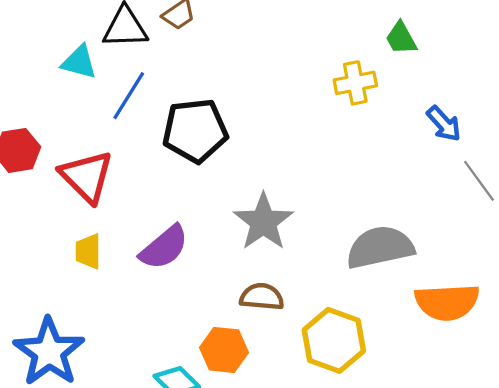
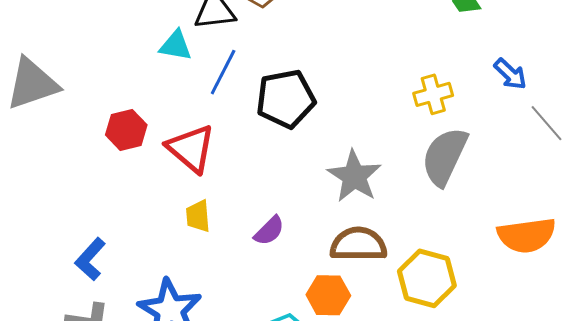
yellow cross: (355, 83) -> (433, 94), moved
purple semicircle: (164, 247) -> (269, 231), moved, size x0.7
gray semicircle: (380, 247) -> (445, 156), moved, turned -48
brown semicircle: (262, 297) -> (358, 244), size x1.4

